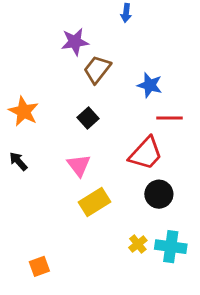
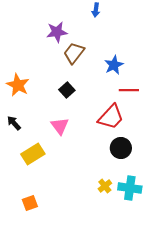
blue star: (150, 85) -> (114, 65), turned 30
yellow rectangle: (95, 202) -> (33, 154), moved

